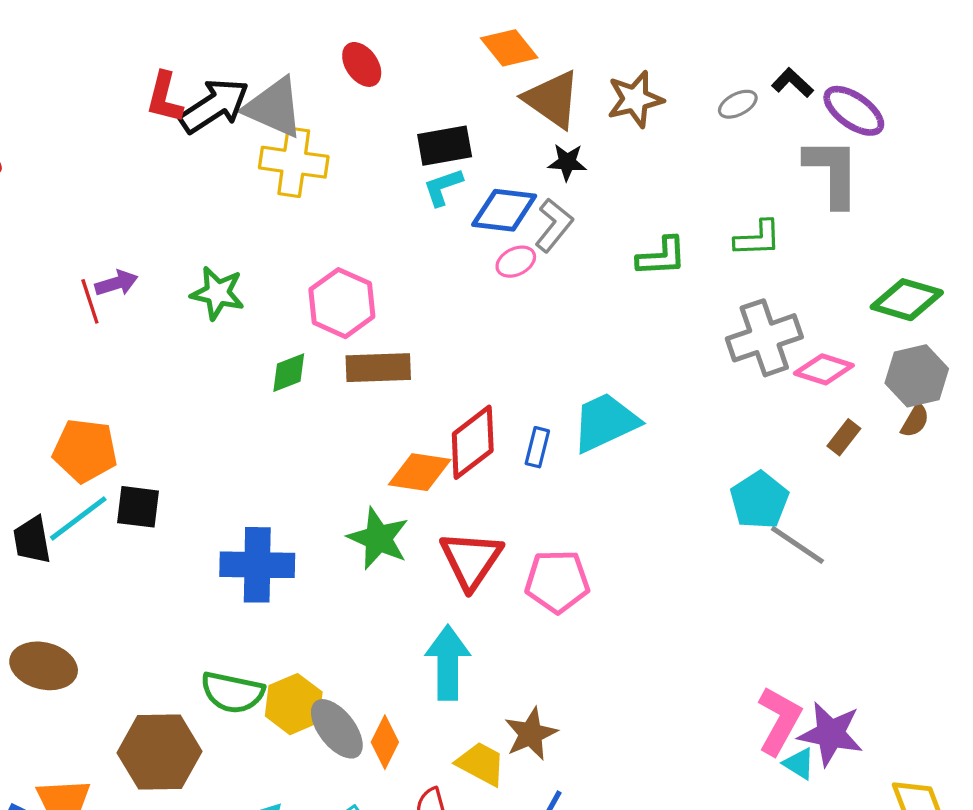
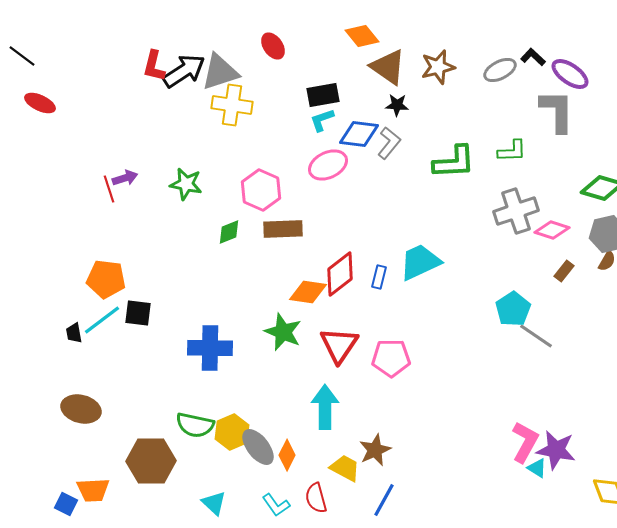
gray ellipse: (738, 104) -> (500, 70), size x1.4
gray triangle: (274, 108) -> (220, 72), turned -42
green L-shape: (662, 257) -> (454, 162), size x1.4
pink ellipse: (516, 262) -> (328, 165), moved, size x1.6
black trapezoid: (32, 540) -> (74, 333), size x0.7

